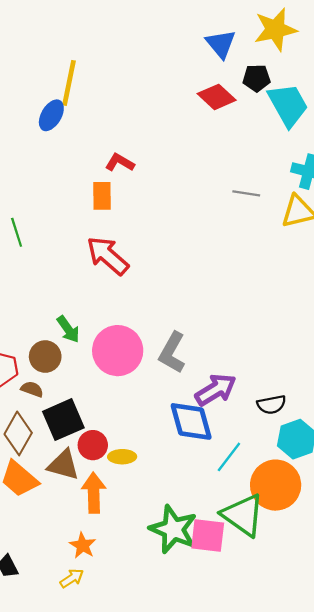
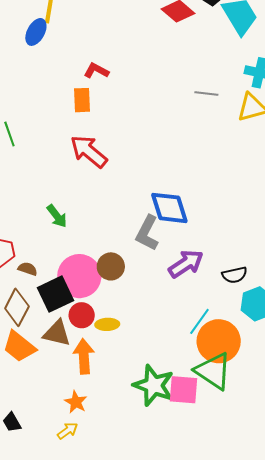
pink circle: (118, 351) -> (79, 276), moved
brown circle: (45, 357) -> (111, 266), moved
blue diamond: (191, 421) -> (169, 208), moved
orange circle: (276, 485) -> (219, 341), moved

